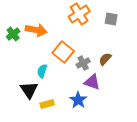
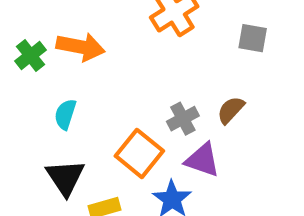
gray square: (111, 19) -> (253, 38), moved
orange square: (63, 52) -> (139, 153), moved
cyan semicircle: (42, 71) -> (65, 114), moved

